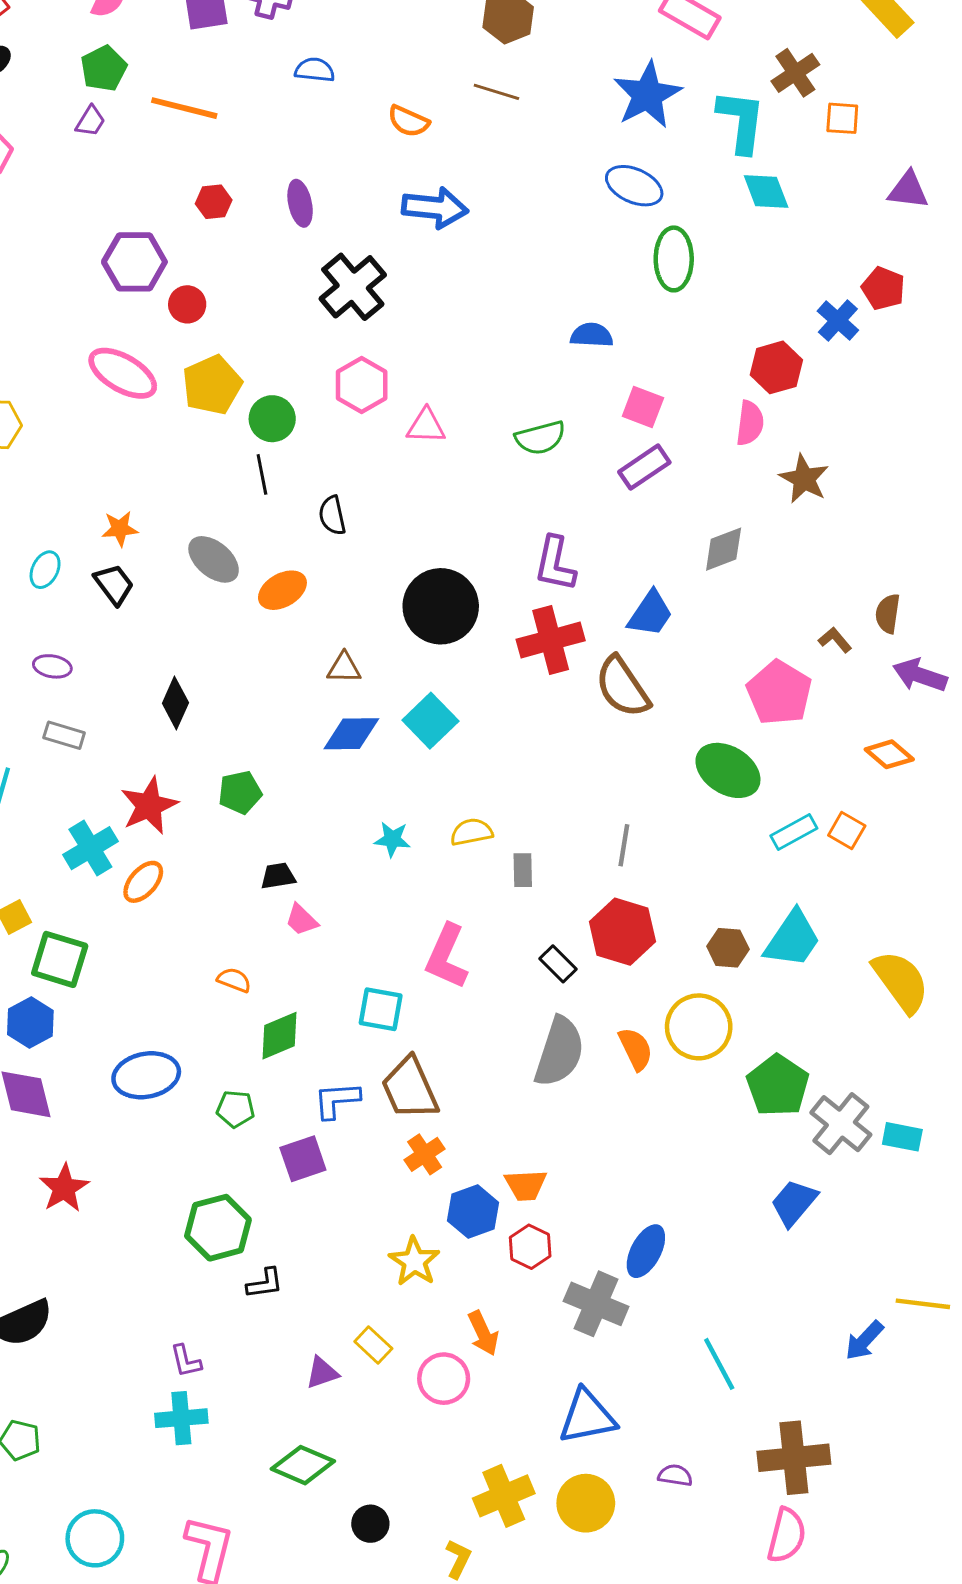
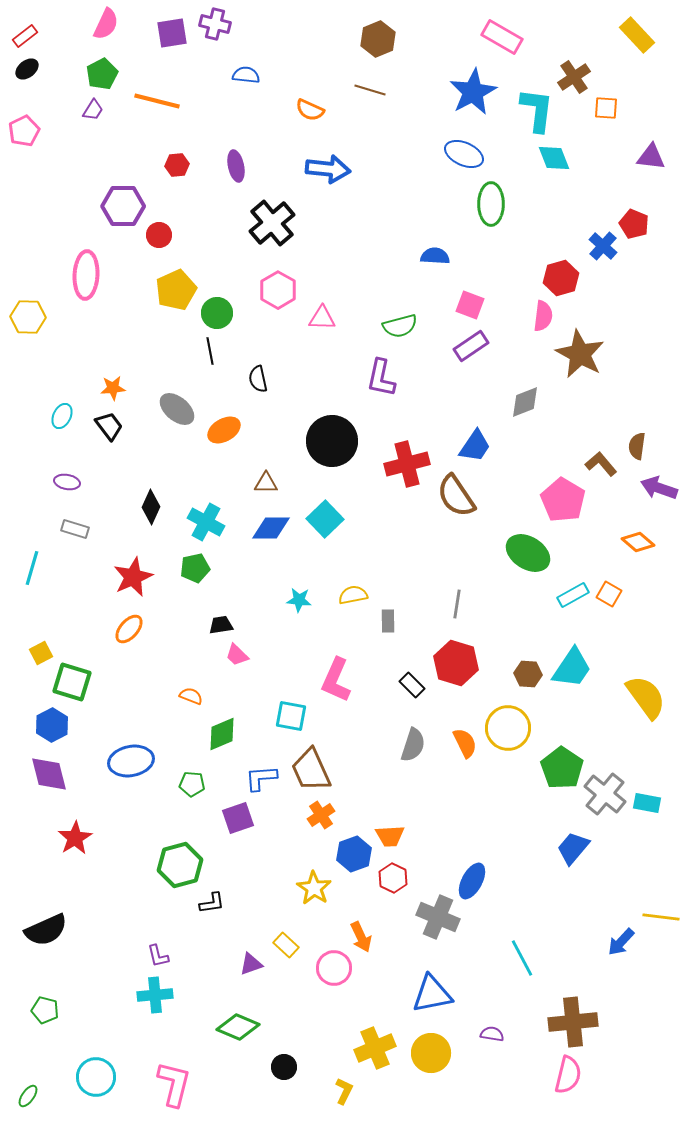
pink ellipse: (123, 373) -> (86, 275), moved, turned 63
brown star: (804, 479) -> (580, 354), size x1.4
purple L-shape: (555, 564) -> (381, 378), moved
brown L-shape: (835, 640) -> (601, 464), size x1.4
cyan cross: (90, 848) -> (206, 522), moved, turned -30
gray semicircle: (559, 1052) -> (413, 745), size x0.7

